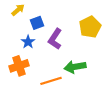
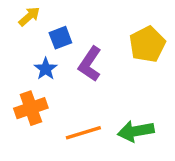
green arrow: (75, 67) -> (136, 131), moved

